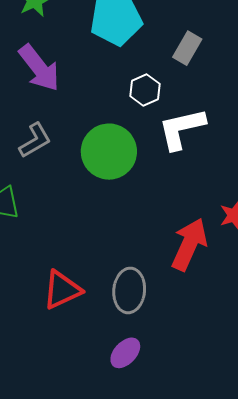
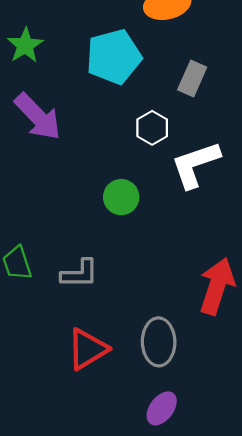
gray L-shape: (35, 140) -> (80, 274), moved, turned 36
green circle: (109, 152) -> (121, 197), size x0.6

